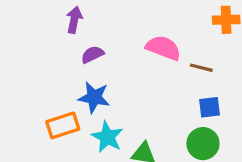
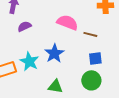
blue star: (94, 97) -> (54, 53), moved, turned 30
cyan star: (107, 137) -> (29, 61), moved

